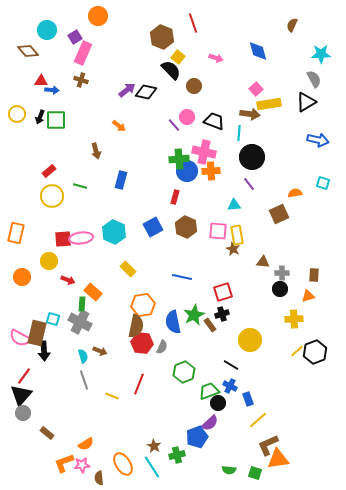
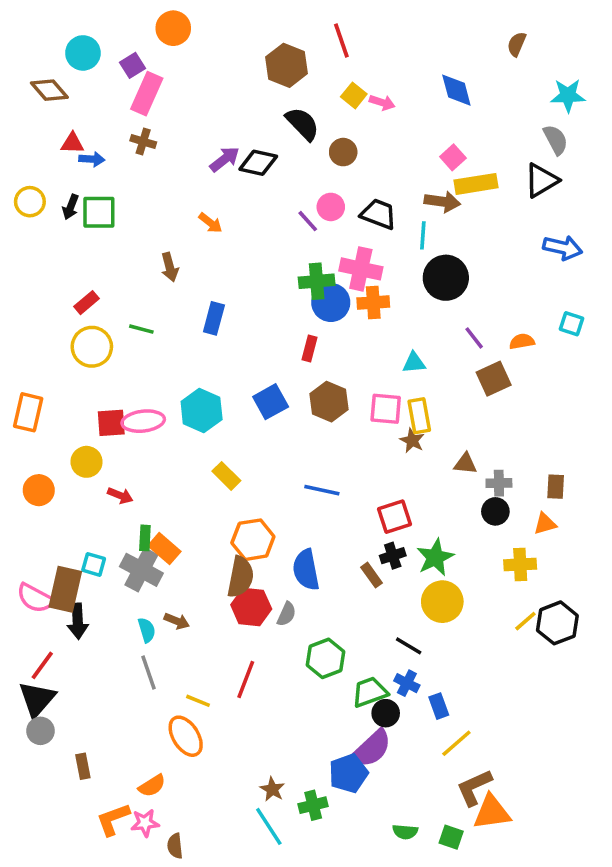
yellow square: (178, 57) -> (354, 95), moved
purple line: (249, 184) -> (474, 338), moved
orange rectangle: (93, 292) -> (164, 549), moved
green star: (194, 315) -> (435, 557), moved
purple semicircle: (210, 423) -> (371, 749), size x1.4
brown rectangle: (47, 433) -> (83, 766), turned 40
orange ellipse: (123, 464) -> (186, 736), moved

